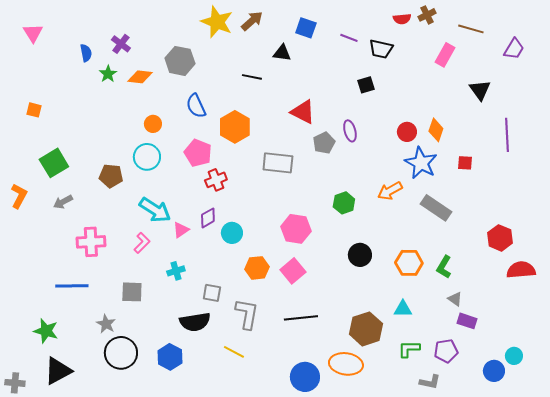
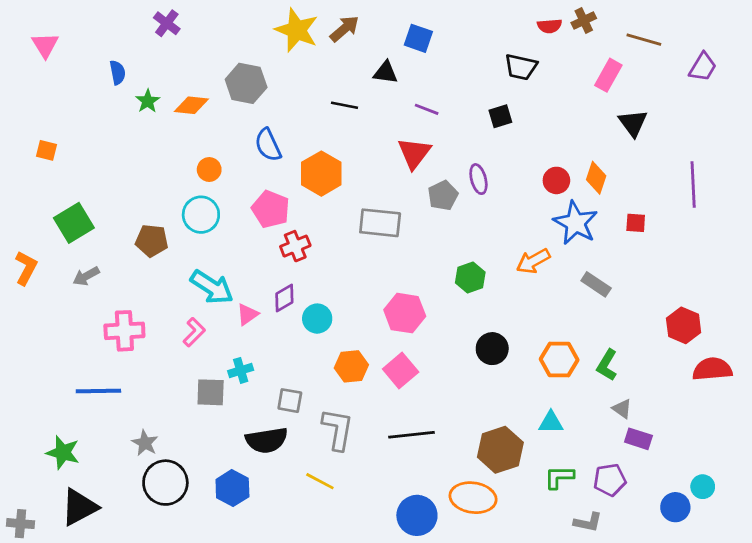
purple line: (349, 38) -> (427, 109), moved
purple cross: (121, 44) -> (167, 23), moved
black triangle: (480, 90) -> (633, 123), moved
red triangle: (303, 112) -> (414, 153), turned 40
gray rectangle: (436, 208) -> (596, 284), size x0.7
gray square: (132, 292) -> (211, 392), moved

